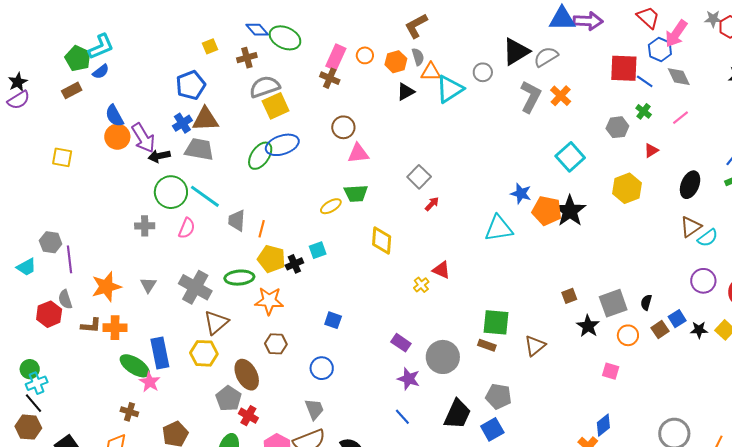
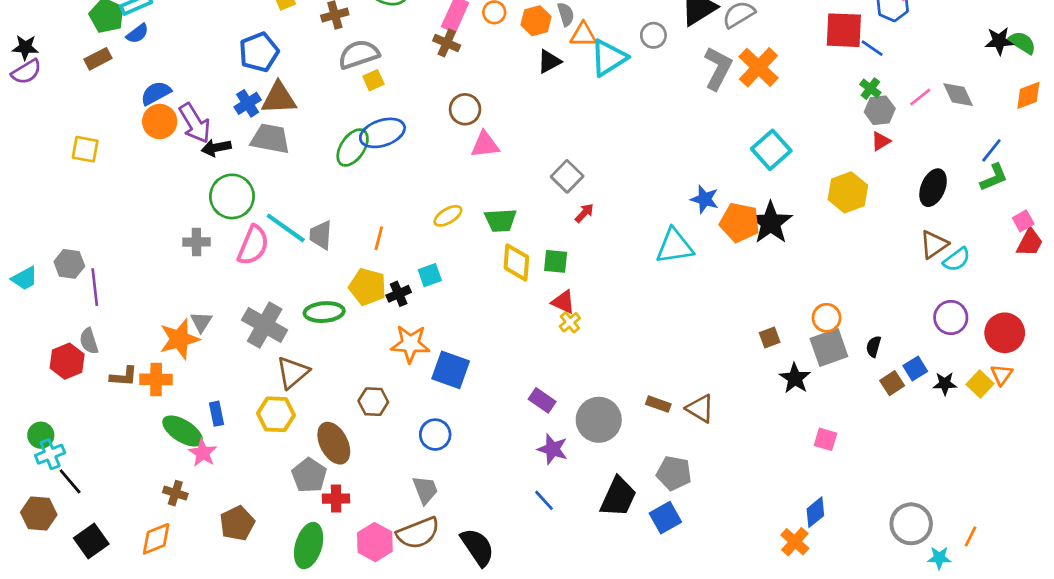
gray diamond: (679, 77) -> (958, 95), moved
black star: (18, 82) -> (25, 47), turned 30
orange cross: (561, 96) -> (758, 67), size x1.4
yellow square: (276, 106) -> (373, 80), size x0.6
blue semicircle: (114, 116) -> (156, 93), turned 90
gray hexagon: (617, 127) -> (880, 110), moved
green trapezoid: (356, 193) -> (501, 220), moved
cyan line: (205, 196) -> (286, 228), moved
pink semicircle: (187, 228) -> (253, 245), size x1.4
orange line: (262, 229) -> (379, 238), moved
cyan trapezoid: (26, 267) -> (25, 278), moved
red triangle: (441, 270) -> (563, 302), moved
orange star: (106, 287) -> (179, 339), moved
orange star: (269, 301) -> (410, 344), moved
blue square: (333, 320) -> (451, 370), size x1.6
green square: (496, 322) -> (556, 261), moved, size x0.7
orange circle: (628, 335) -> (827, 318), moved
brown triangle: (535, 346) -> (700, 409), moved, turned -50
blue rectangle: (160, 353) -> (217, 414), size x0.6
black line: (33, 403) -> (70, 481), moved
red cross: (248, 416) -> (336, 499), turned -30

